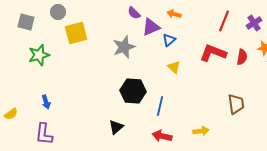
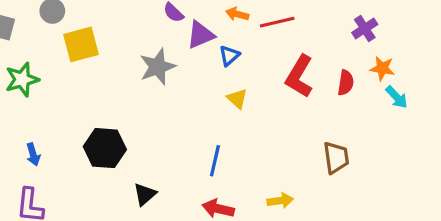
red line: (224, 21) -> (277, 22), moved, turned 55
red L-shape: (213, 53) -> (299, 76), turned -80
black hexagon: (133, 91) -> (105, 148), moved

